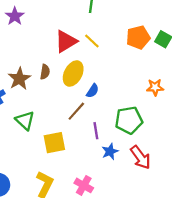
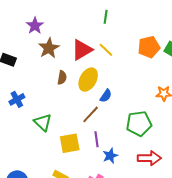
brown star: (19, 79) -> (49, 48), moved
purple line: (96, 131) -> (97, 139), moved
blue star: (110, 151) -> (110, 156), moved
red arrow: (141, 157) -> (149, 158), turned -55

